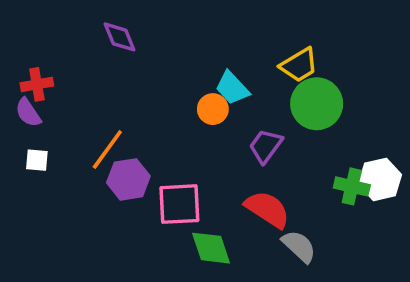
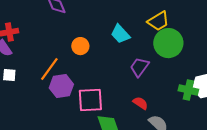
orange circle: (213, 109) -> (80, 46), moved
red semicircle: (267, 209) -> (140, 103), size x0.6

